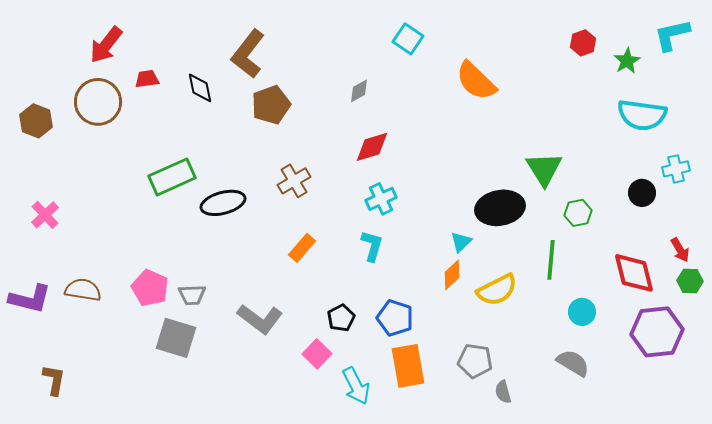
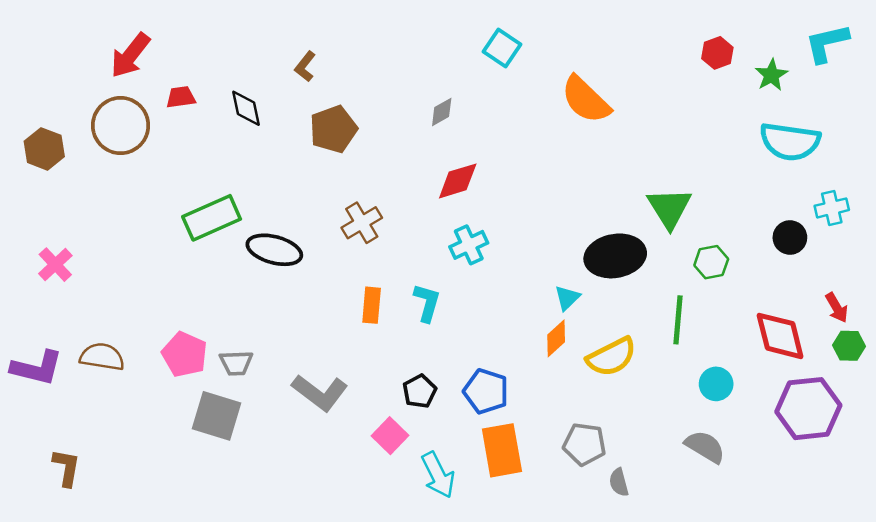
brown L-shape: (248, 54) -> (305, 66), size x0.5
black ellipse: (223, 203) -> (274, 250), turned 30
cyan L-shape: (372, 246) -> (427, 303), moved
orange rectangle: (302, 248) -> (372, 305), turned -36

